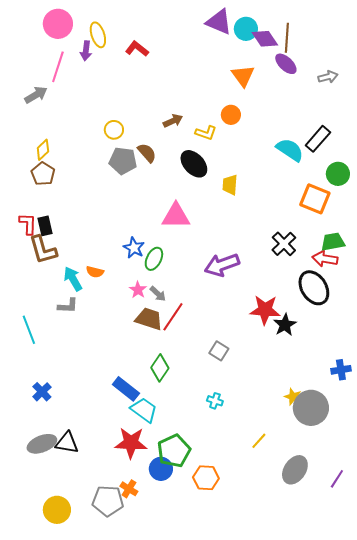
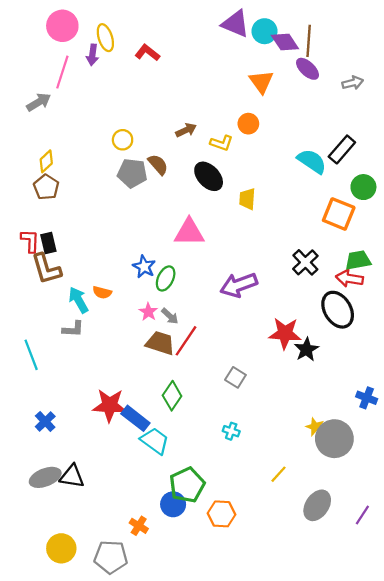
blue cross: (341, 370) -> (367, 398), turned 30
red star: (131, 443) -> (110, 405), moved
gray pentagon: (108, 501) -> (111, 557), moved

